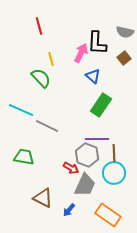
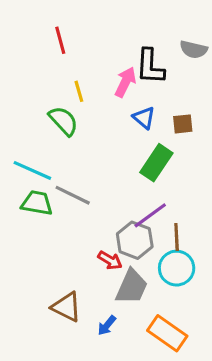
brown square: (124, 58) -> (183, 124), moved, turned 32
purple line: (97, 139) -> (150, 215), turned -35
green trapezoid: (24, 157) -> (37, 203), moved

